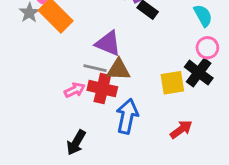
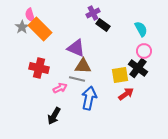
gray line: (95, 68) -> (77, 79), moved
red cross: (102, 89) -> (39, 68), moved
pink arrow: (75, 90) -> (60, 88), moved
red arrow: (181, 129) -> (126, 94), moved

